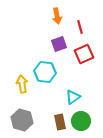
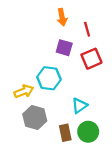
purple square: (59, 44) -> (64, 48), turned 35
yellow arrow: (22, 84) -> (24, 91), turned 78
gray hexagon: (22, 120) -> (35, 118), moved

